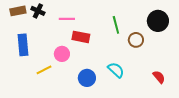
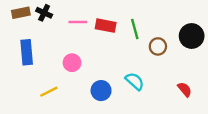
black circle: (158, 21) -> (192, 36), moved
red rectangle: (81, 37) -> (106, 26), moved
yellow line: (44, 70) -> (49, 92), moved

